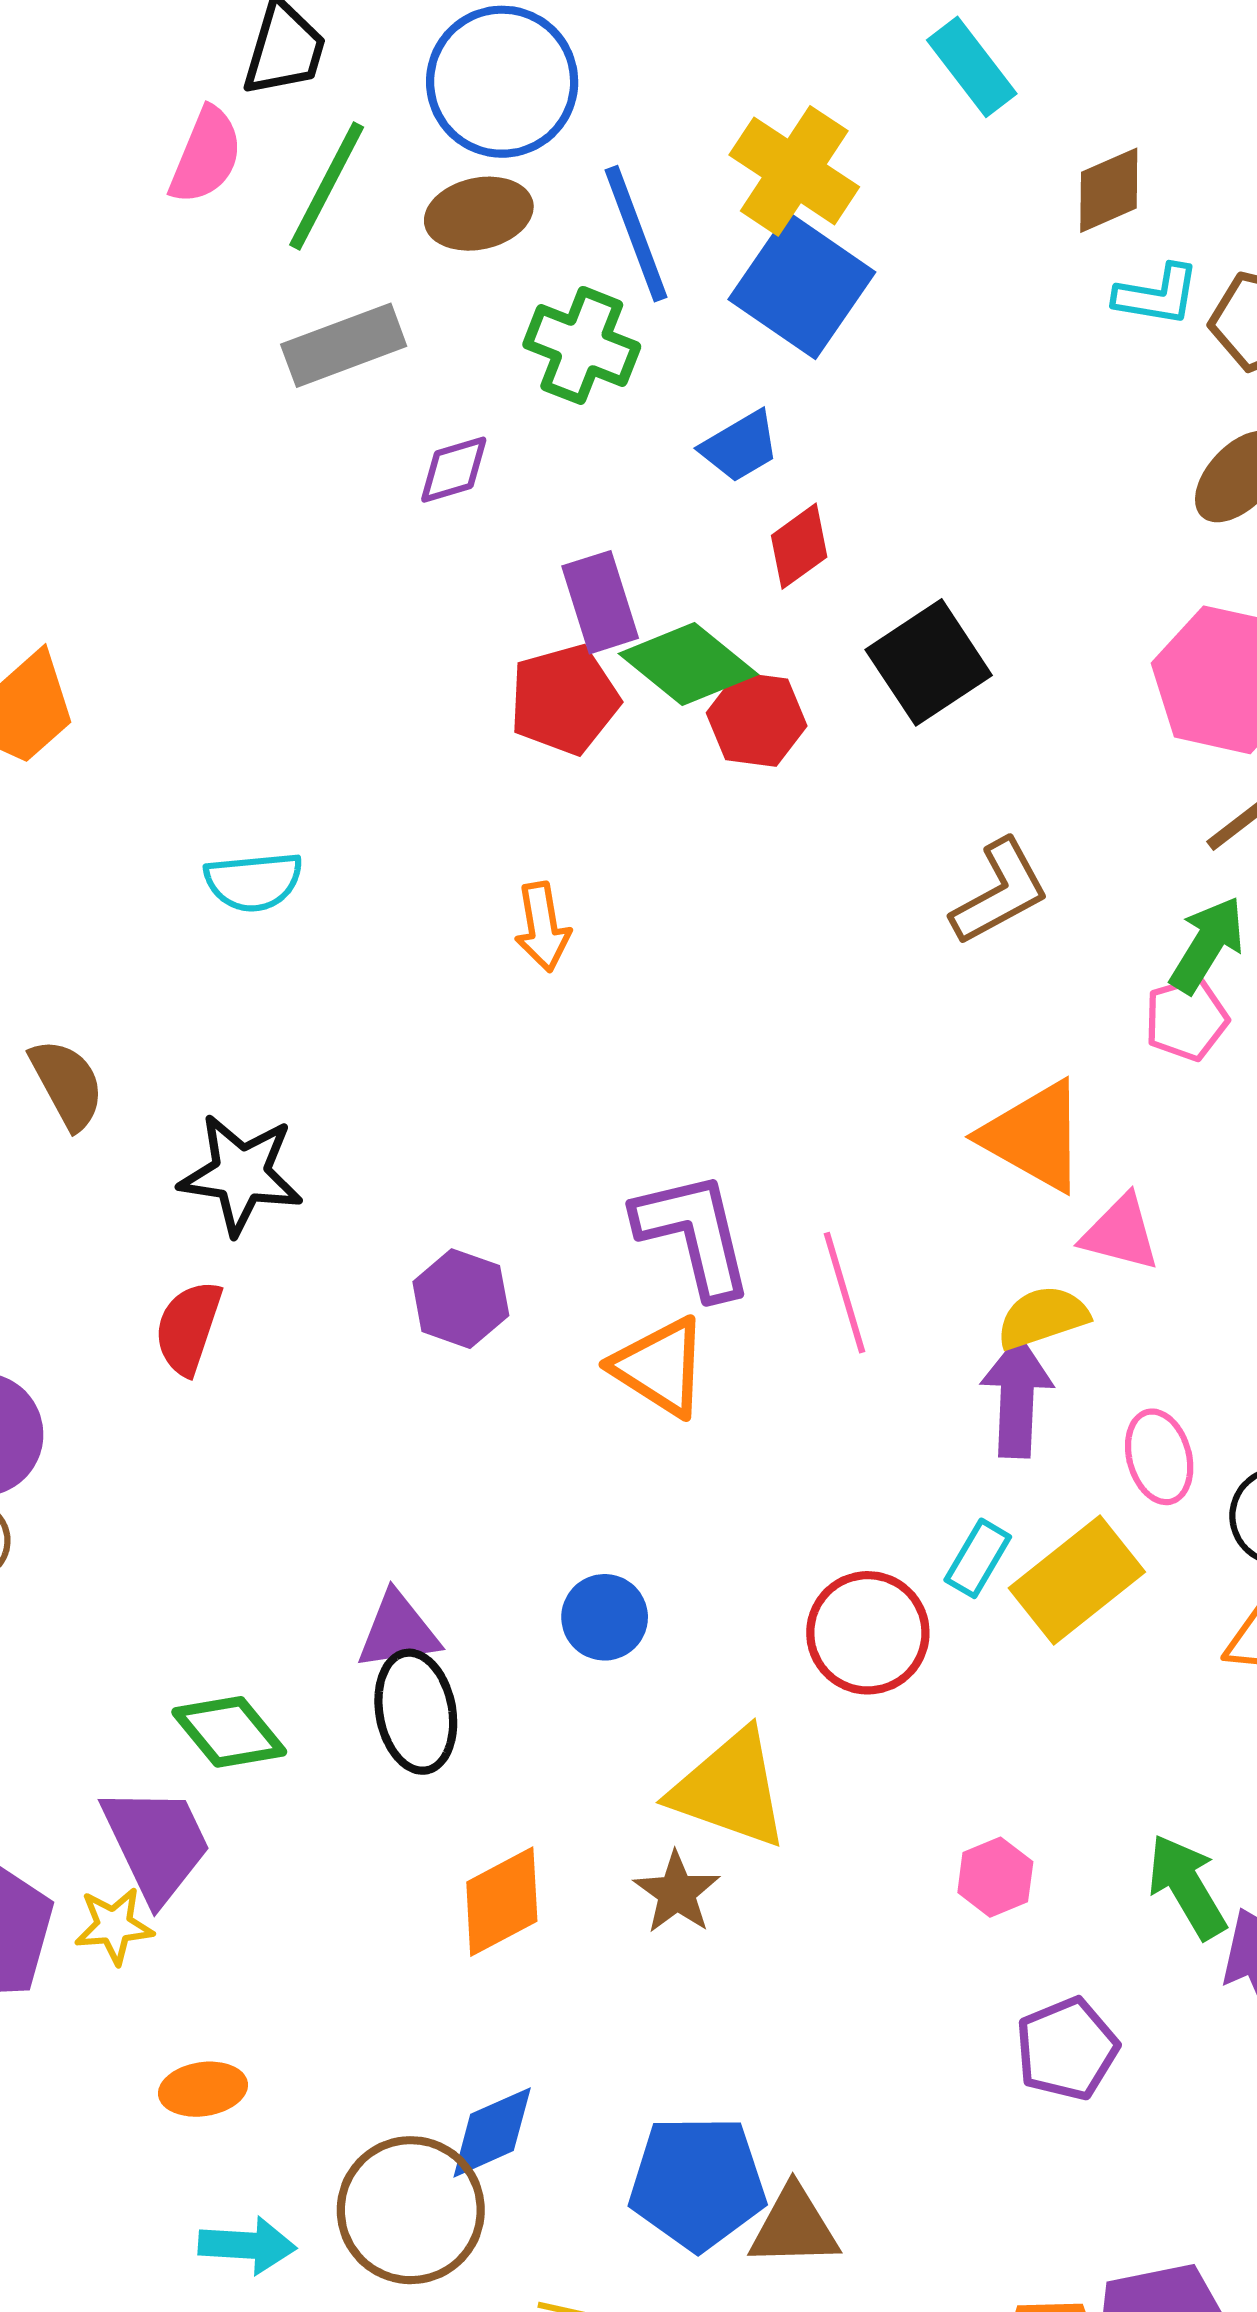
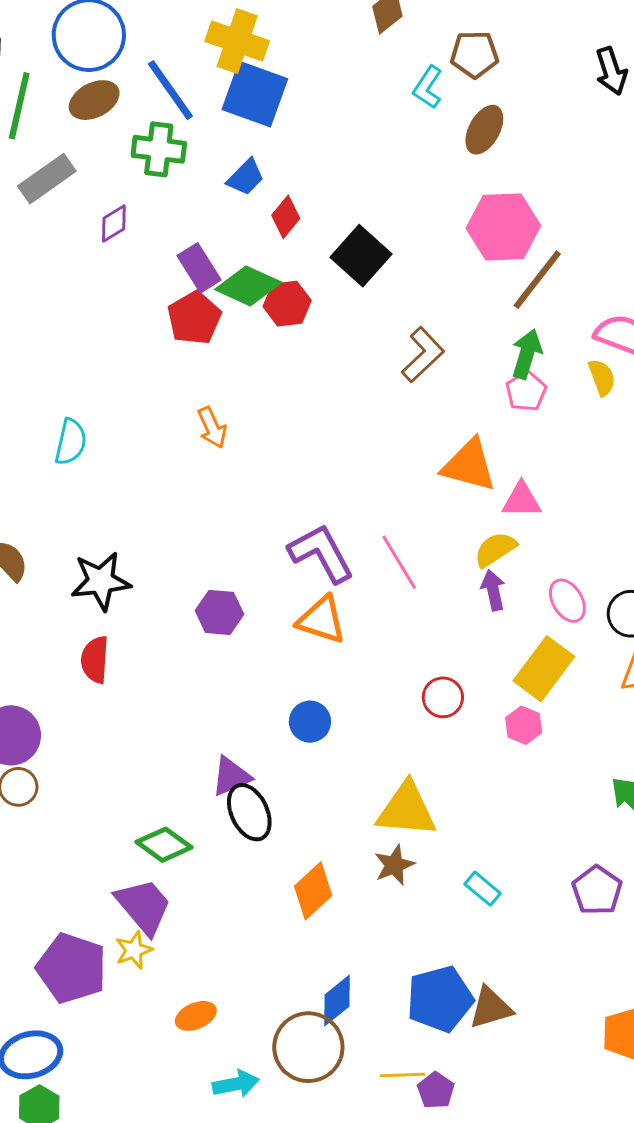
cyan L-shape: (1157, 295) -> (428, 87), moved, turned 129
cyan semicircle: (254, 882) -> (71, 442), turned -57
purple arrow: (1017, 1397) -> (493, 590), size x0.7
cyan rectangle: (978, 1558) -> (483, 889), moved, turned -66
blue circle: (605, 1617) -> (310, 722), moved
red circle: (868, 1633) -> (443, 697), moved, size x0.7
pink hexagon: (995, 1877) -> (524, 725), moved
brown star: (677, 1893) -> (394, 865), turned 30

